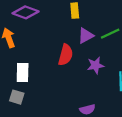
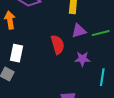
red semicircle: (66, 55) -> (58, 45), turned -42

